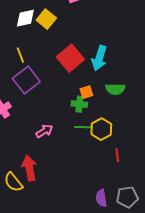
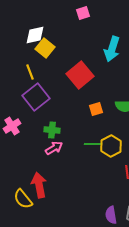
yellow square: (46, 19) -> (45, 48), moved
cyan arrow: (99, 58) -> (112, 49), moved
green cross: (79, 104) -> (52, 130), moved

